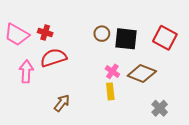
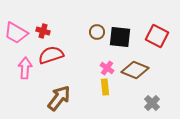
brown arrow: (62, 103) -> (59, 98), size x1.5

